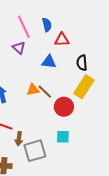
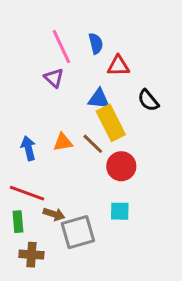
black semicircle: (82, 63) -> (148, 100), turned -35
yellow rectangle: (84, 87) -> (111, 123), moved, turned -60
orange triangle: (33, 90) -> (63, 142), moved
brown arrow: (19, 139) -> (54, 214), turned -80

